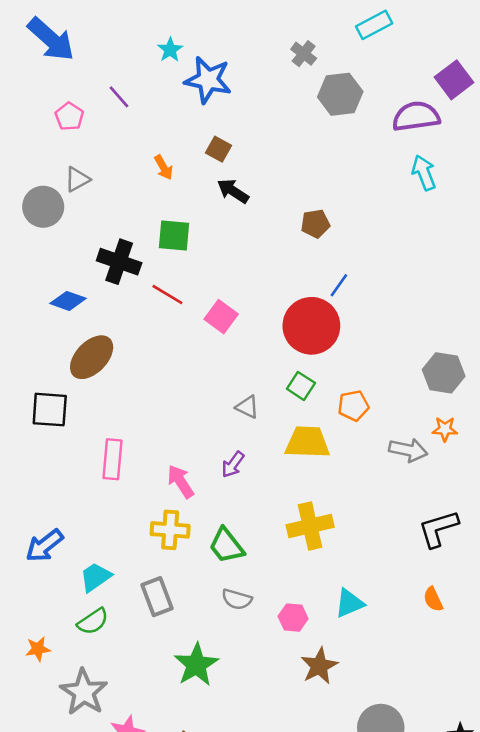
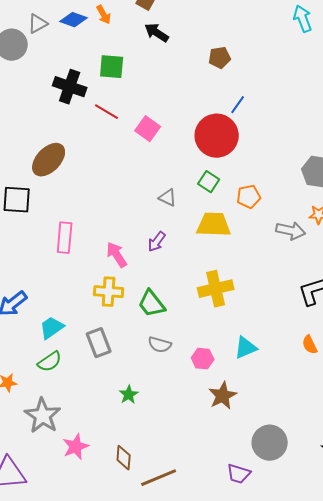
blue diamond: (68, 301) -> (74, 20), moved
green star: (196, 665) -> (129, 395), size x0.6

